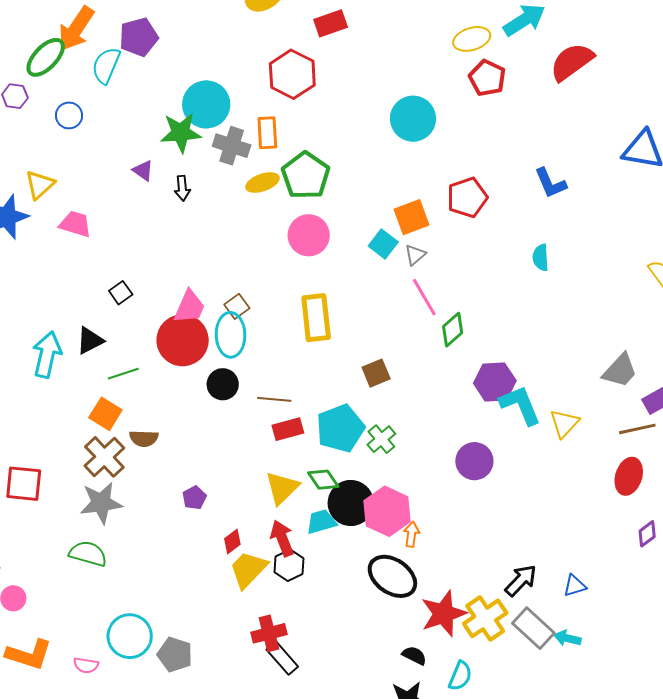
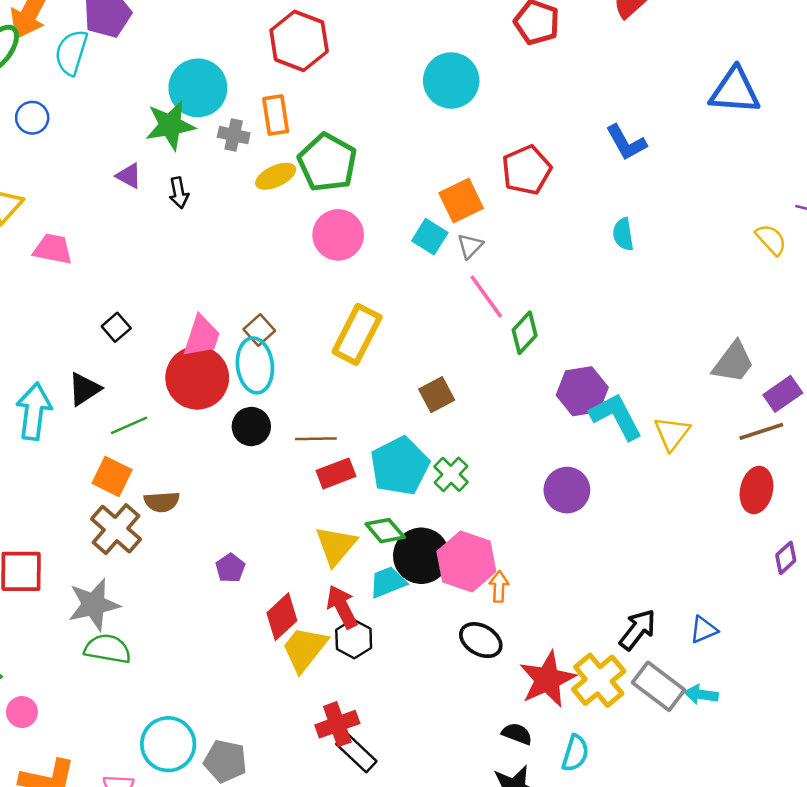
gray cross: (232, 146) -> (234, 135), size x0.7
yellow rectangle: (316, 318) -> (357, 334), turned 39
gray star: (101, 503) -> (94, 605), moved
red diamond: (232, 541) -> (282, 617), size x1.5
black ellipse: (392, 576) -> (481, 640), size x0.7

